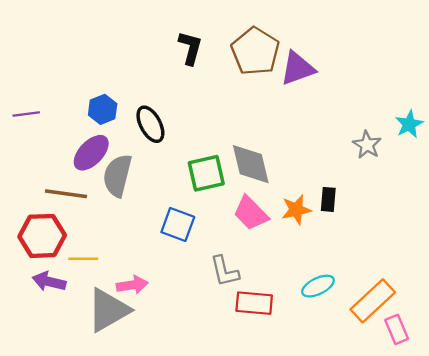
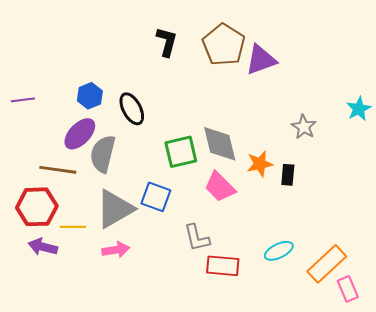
gray star: (367, 145) -> (304, 127), moved
orange star: (296, 210) -> (260, 164), moved
gray triangle: (108, 310) -> (115, 209), moved

